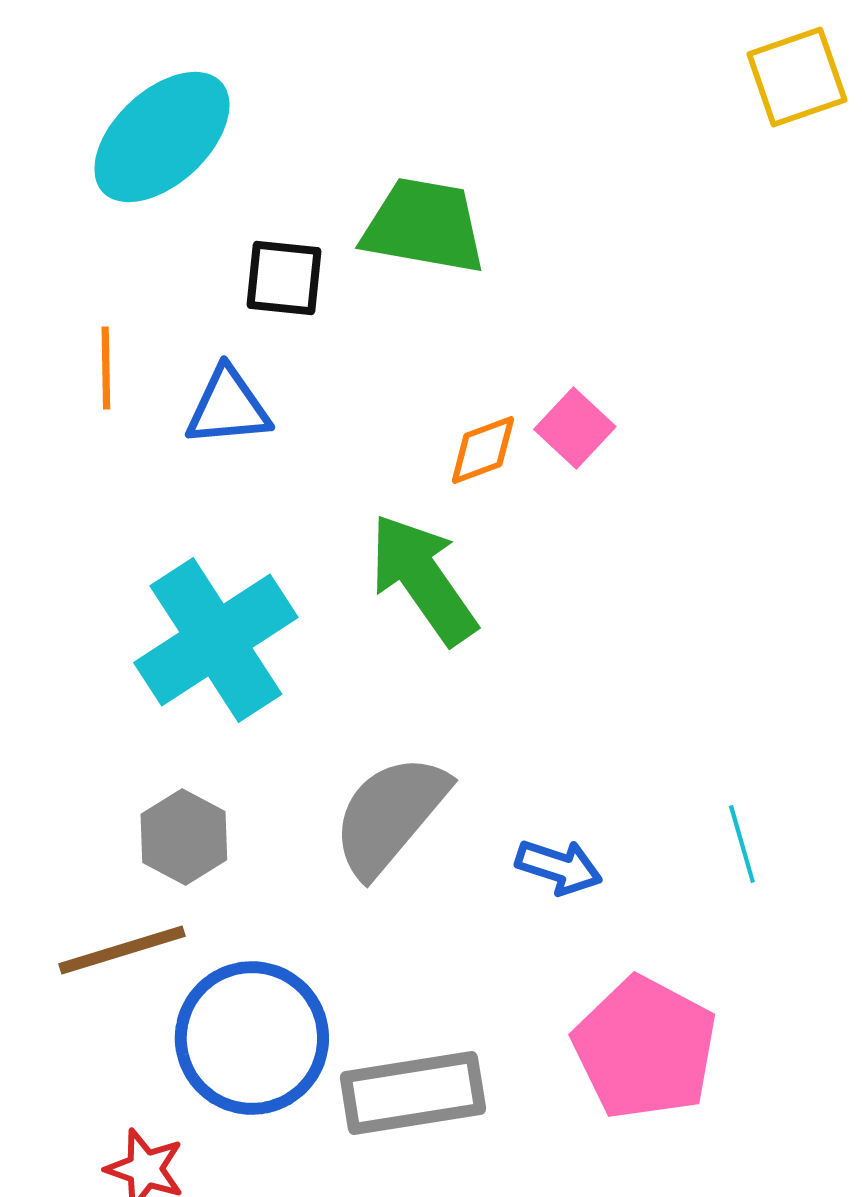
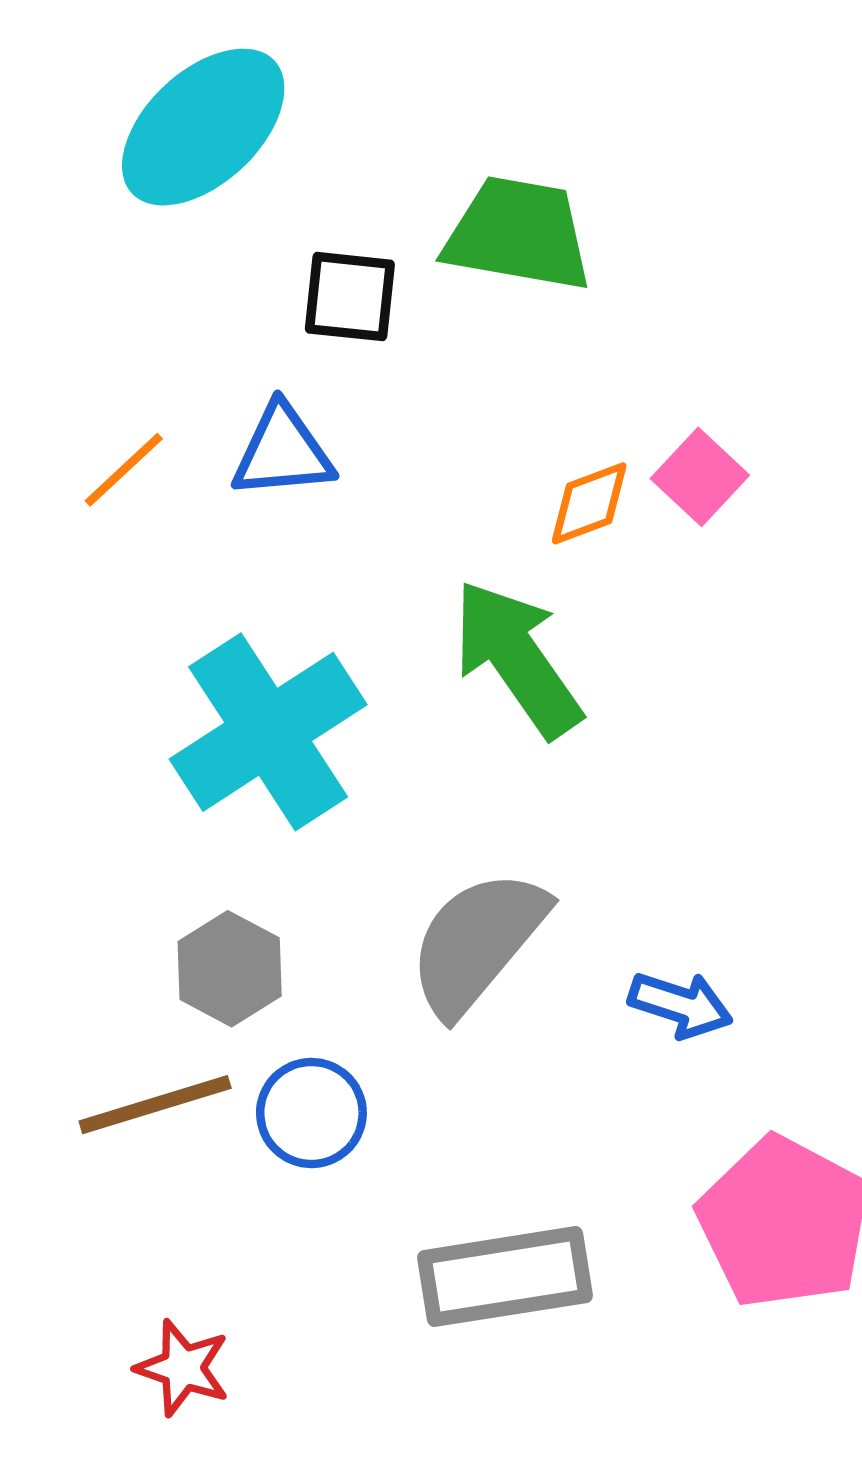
orange line: (106, 368) -> (124, 470), moved, turned 48
blue circle: (252, 1038) -> (311, 1113), moved, size x0.6

